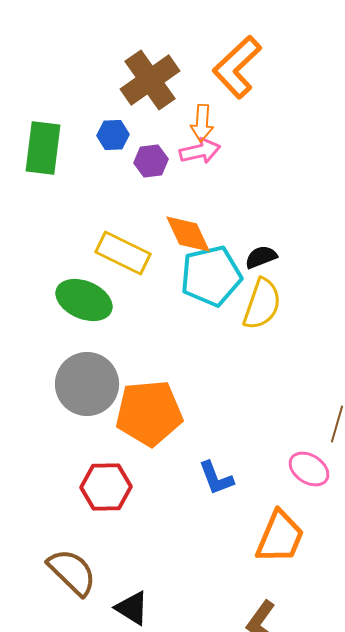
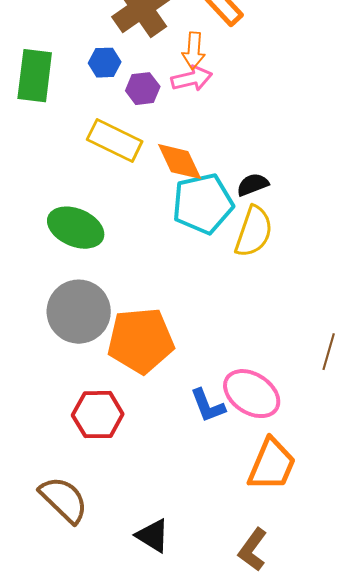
yellow rectangle: (123, 253) -> (115, 141), moved
pink ellipse: (309, 469) -> (252, 394), moved, size x1.4
black triangle: (132, 608) -> (153, 536), moved

